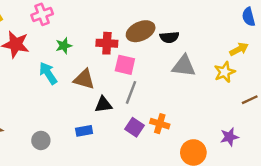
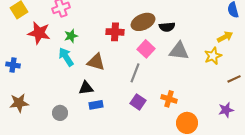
green star: (64, 46) -> (71, 36), moved
pink square: (125, 65) -> (146, 49), moved, turned 30
black triangle: (103, 104) -> (86, 88), moved
orange cross: (160, 124) -> (169, 99), moved
purple star: (229, 137) -> (226, 110), moved

